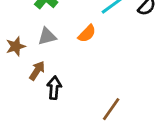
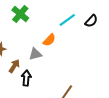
gray triangle: (47, 36) -> (35, 54), moved

